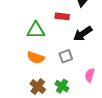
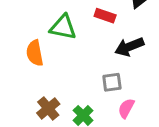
gray square: (66, 56) -> (112, 82), moved
orange semicircle: (36, 58) -> (35, 53), moved, turned 48

